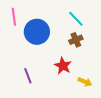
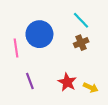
pink line: (14, 17) -> (16, 48), moved
red star: (63, 66) -> (67, 82), moved

